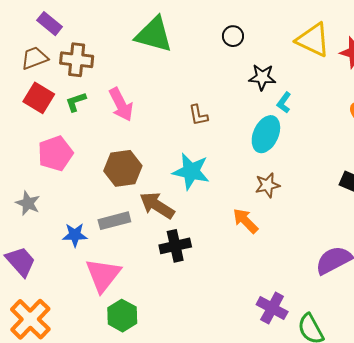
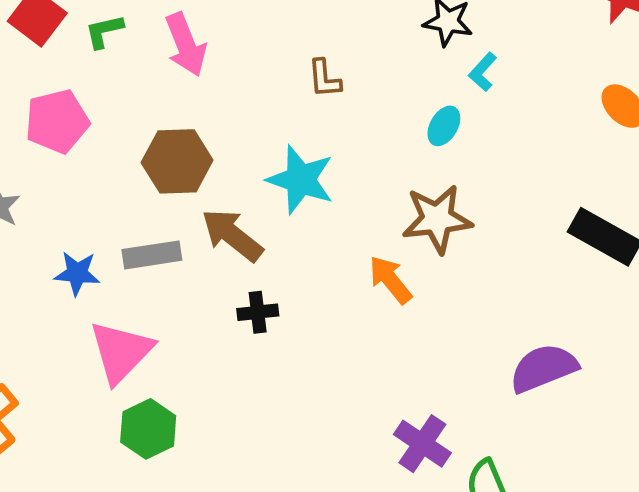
cyan ellipse: (266, 134) -> (444, 126), size x0.6
brown star: (267, 185) -> (437, 219), size x1.5
black cross: (175, 246) -> (258, 312), size x0.7

